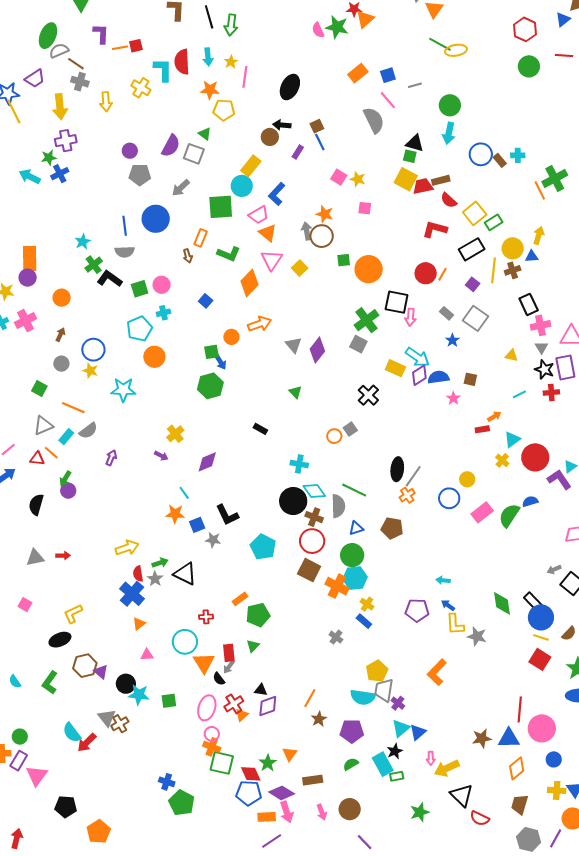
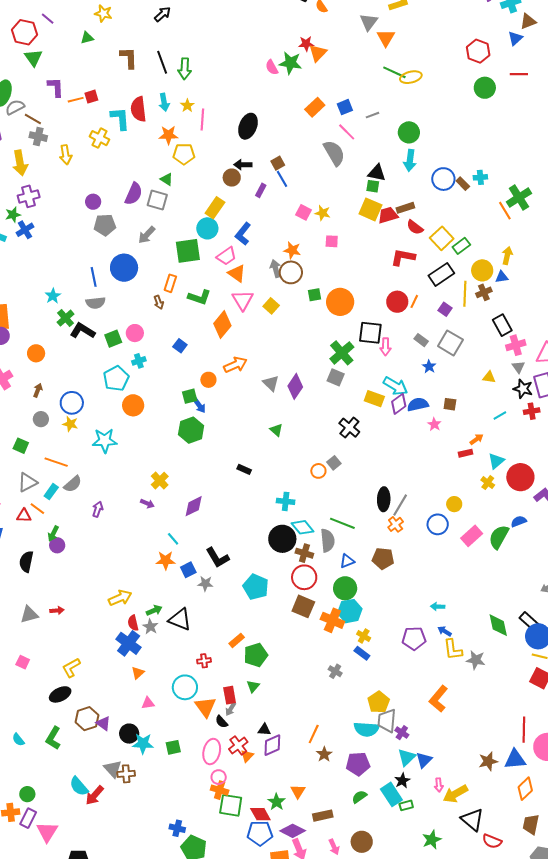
brown cross: (120, 724) -> (126, 774), turned 30

